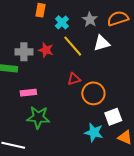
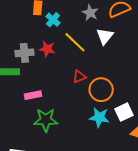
cyan cross: (62, 22) -> (53, 20), moved
white triangle: (102, 43) -> (105, 36), turned -30
cyan star: (94, 132) -> (99, 117), moved

